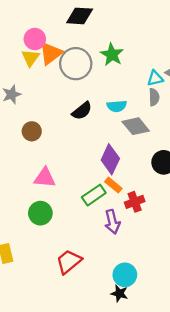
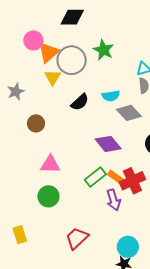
yellow triangle: (30, 58) -> (53, 77), moved
purple diamond: (110, 159) -> (108, 144), turned -60
orange rectangle: (113, 185) -> (115, 177), moved
red cross: (135, 202) -> (132, 181), size x1.4

